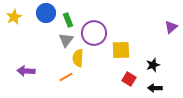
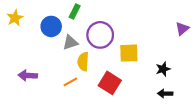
blue circle: (46, 13) -> (51, 26), moved
green rectangle: (68, 20) -> (75, 12), moved, turned 48
gray triangle: (66, 40) -> (70, 42), turned 35
red square: (129, 79) -> (110, 83), moved, size x1.5

